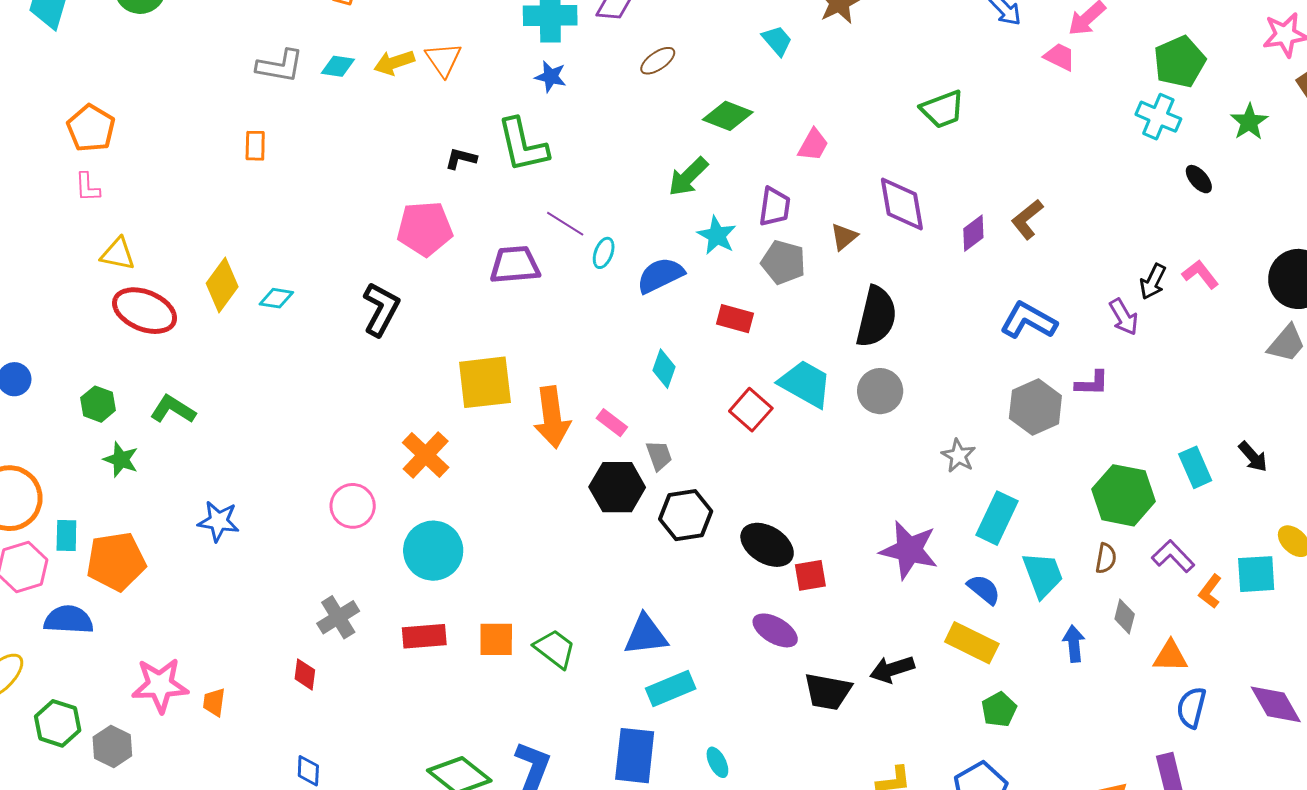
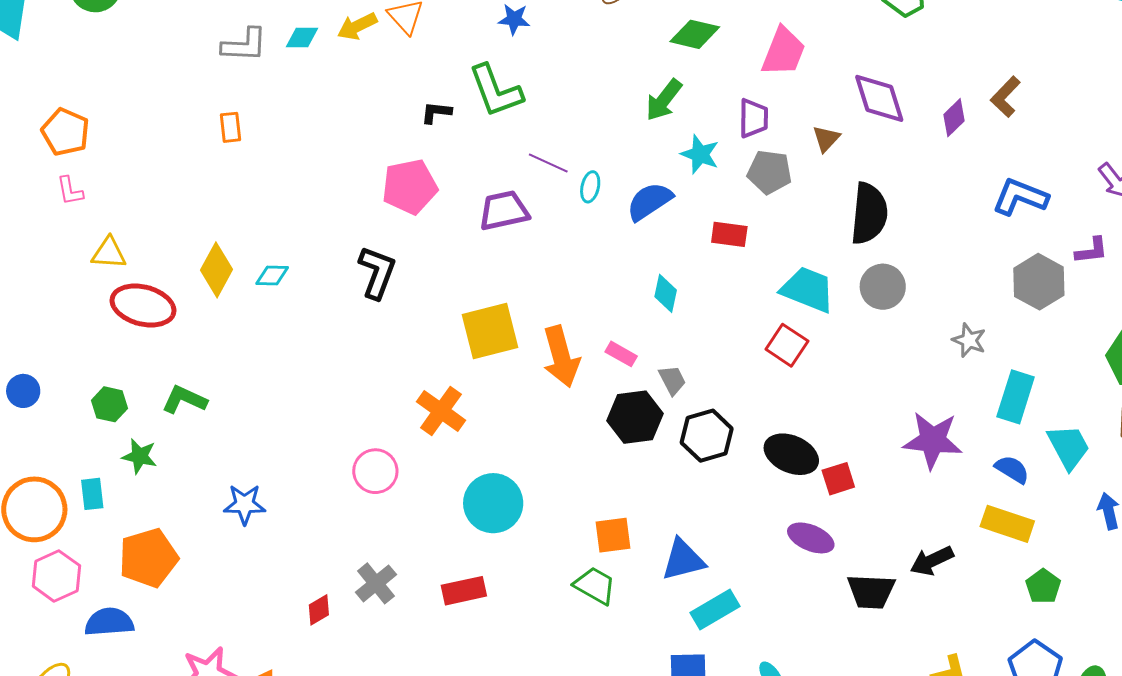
pink trapezoid: (813, 145) -> (783, 52), size x1.5
red square: (751, 410) -> (787, 345), moved
cyan rectangle: (66, 535) -> (92, 494), moved
cyan circle: (433, 551) -> (493, 503), moved
orange square: (496, 639) -> (613, 535), moved
red diamond: (305, 674) -> (319, 610), moved, turned 60

